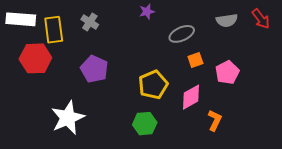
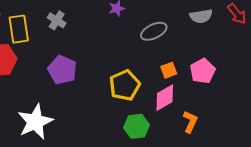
orange square: (195, 60) -> (169, 70), moved
green hexagon: (145, 124) -> (137, 126), moved

